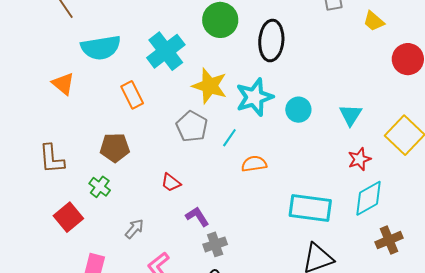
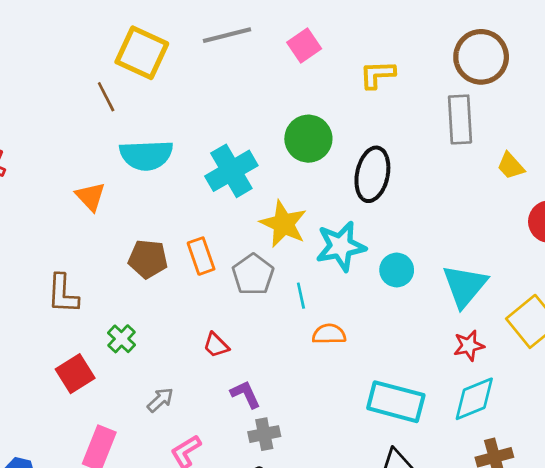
orange rectangle: (132, 95) -> (201, 256), moved
cyan triangle: (351, 115) -> (465, 286), size x1.5
cyan line: (229, 138) -> (301, 296), turned -54
brown pentagon: (115, 148) -> (148, 259), moved

